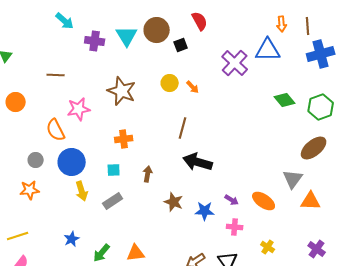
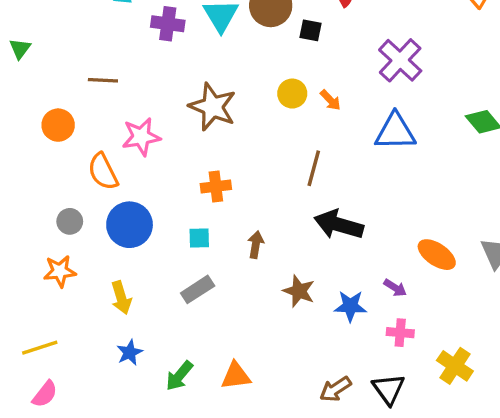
black square: (181, 45) -> (311, 30), turned 32
blue triangle: (268, 50) -> (395, 132), moved
orange circle: (16, 102) -> (58, 125), moved
yellow arrow: (82, 191) -> (121, 298), moved
orange ellipse: (264, 201) -> (437, 255), moved
yellow cross: (268, 247) -> (455, 366), size x1.5

